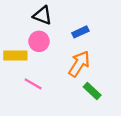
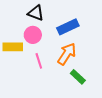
blue rectangle: (80, 32) -> (68, 27), size x1.5
pink line: (33, 84) -> (39, 61), moved, turned 42

